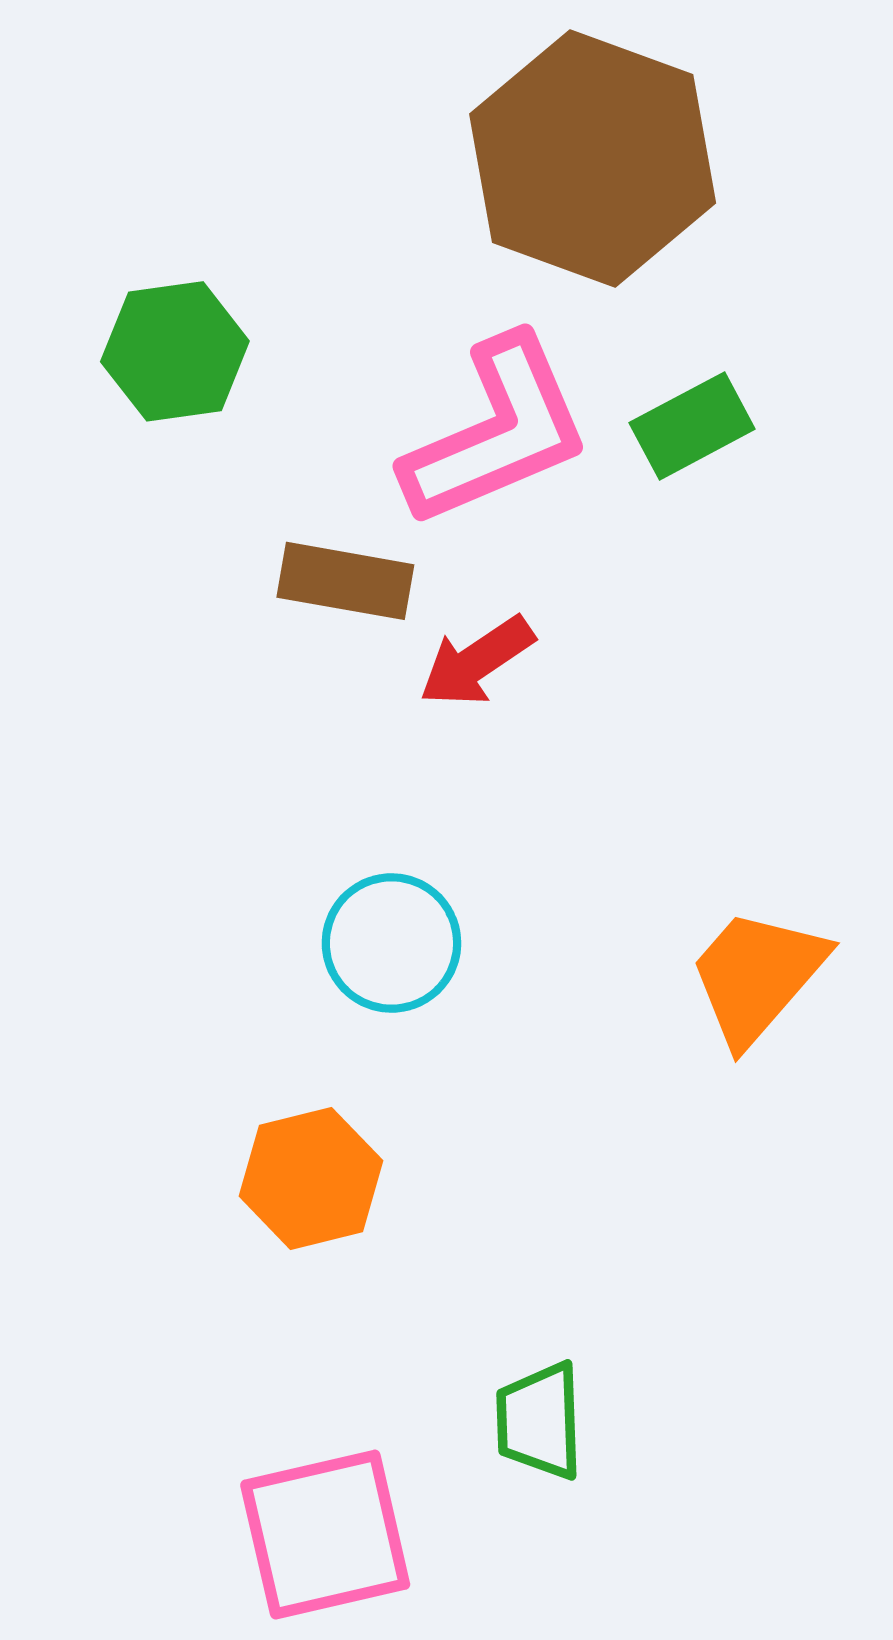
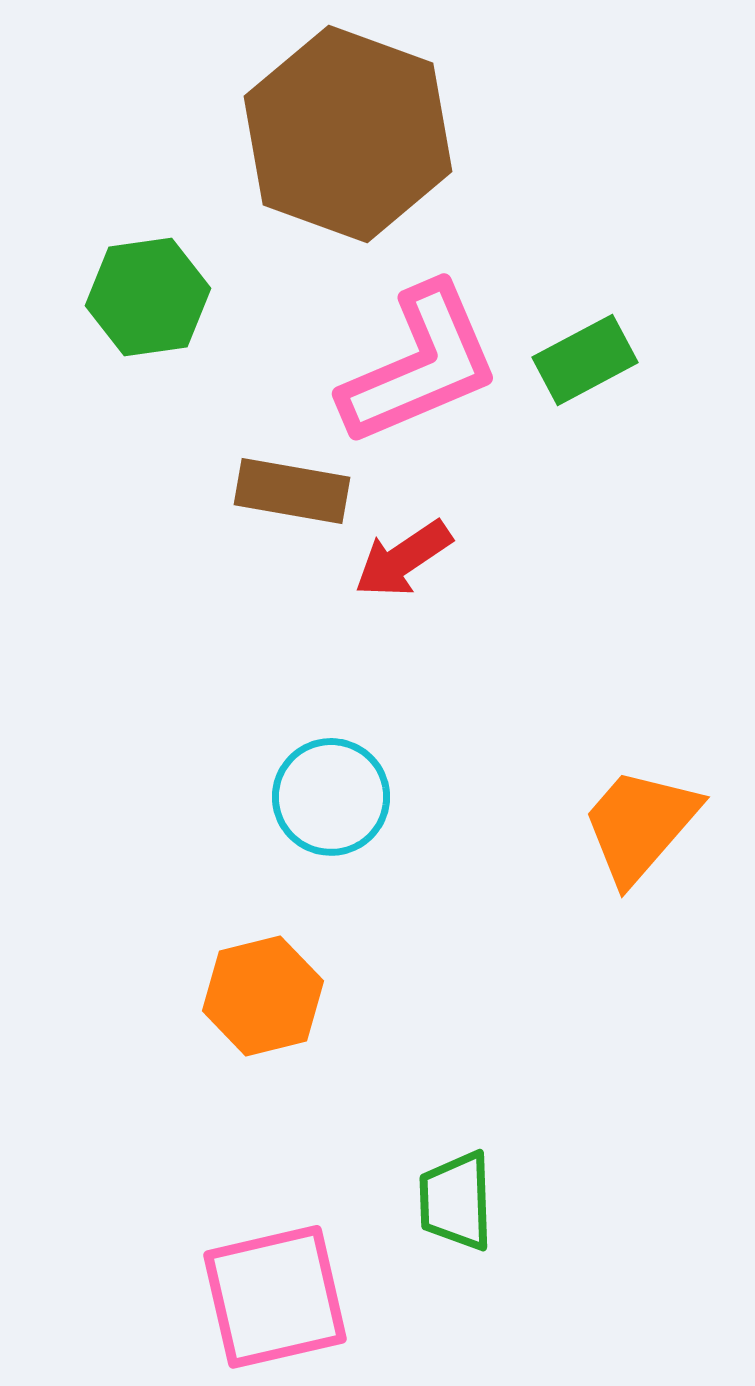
brown hexagon: (593, 159) -> (348, 134), moved

